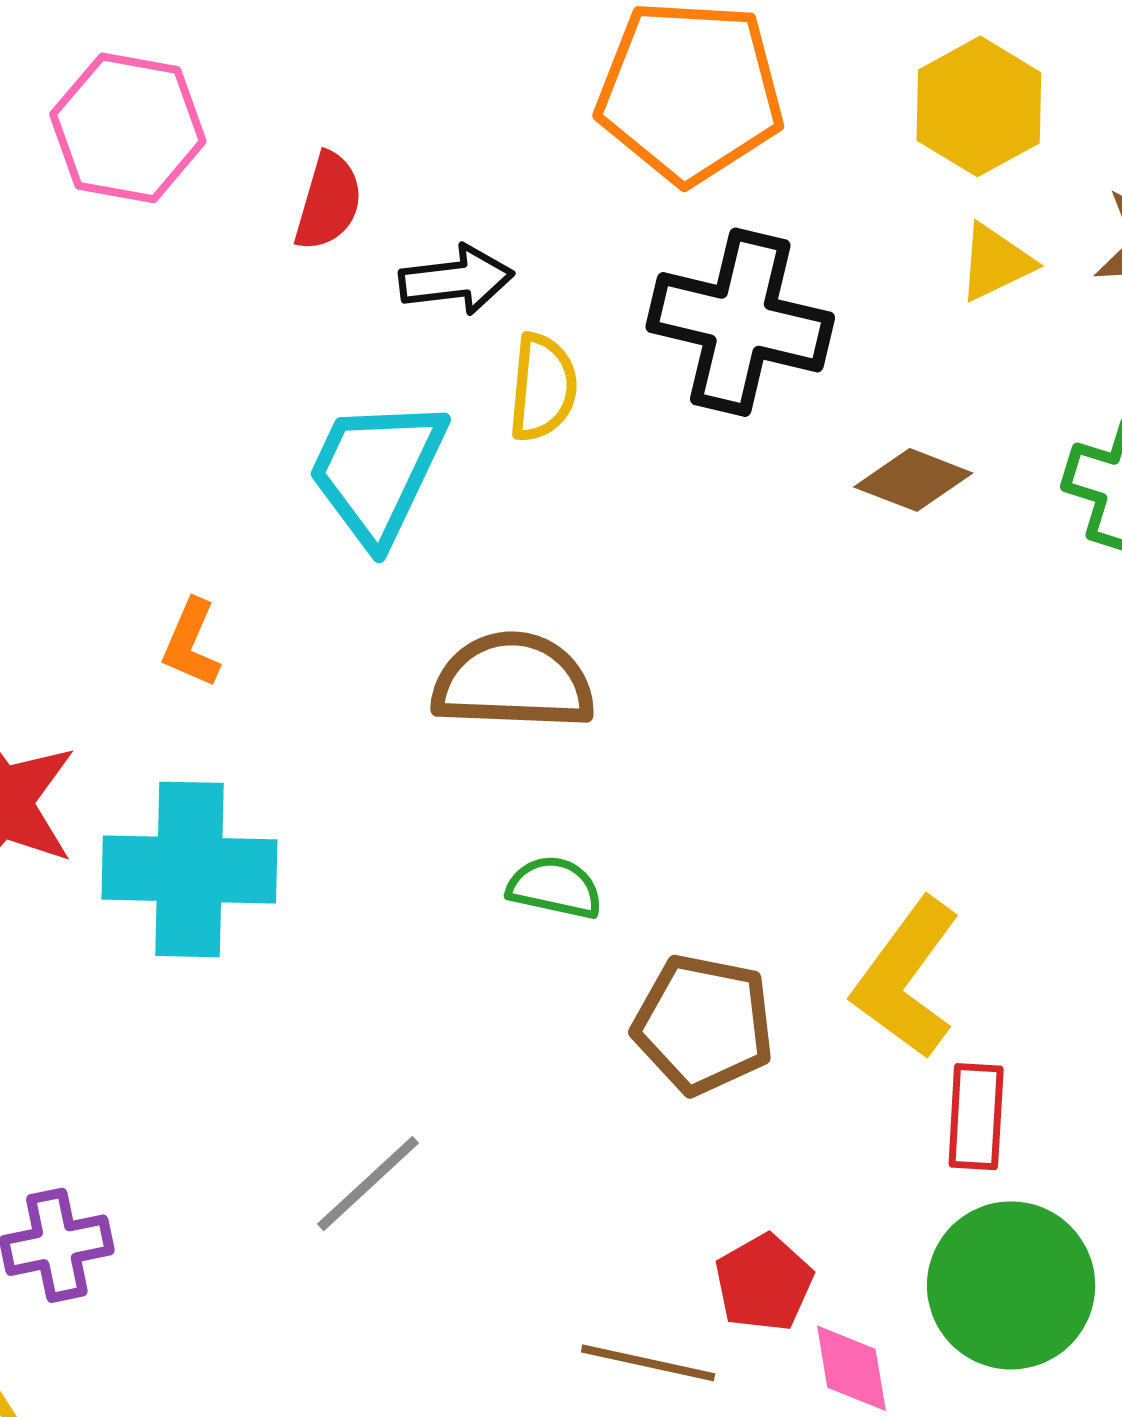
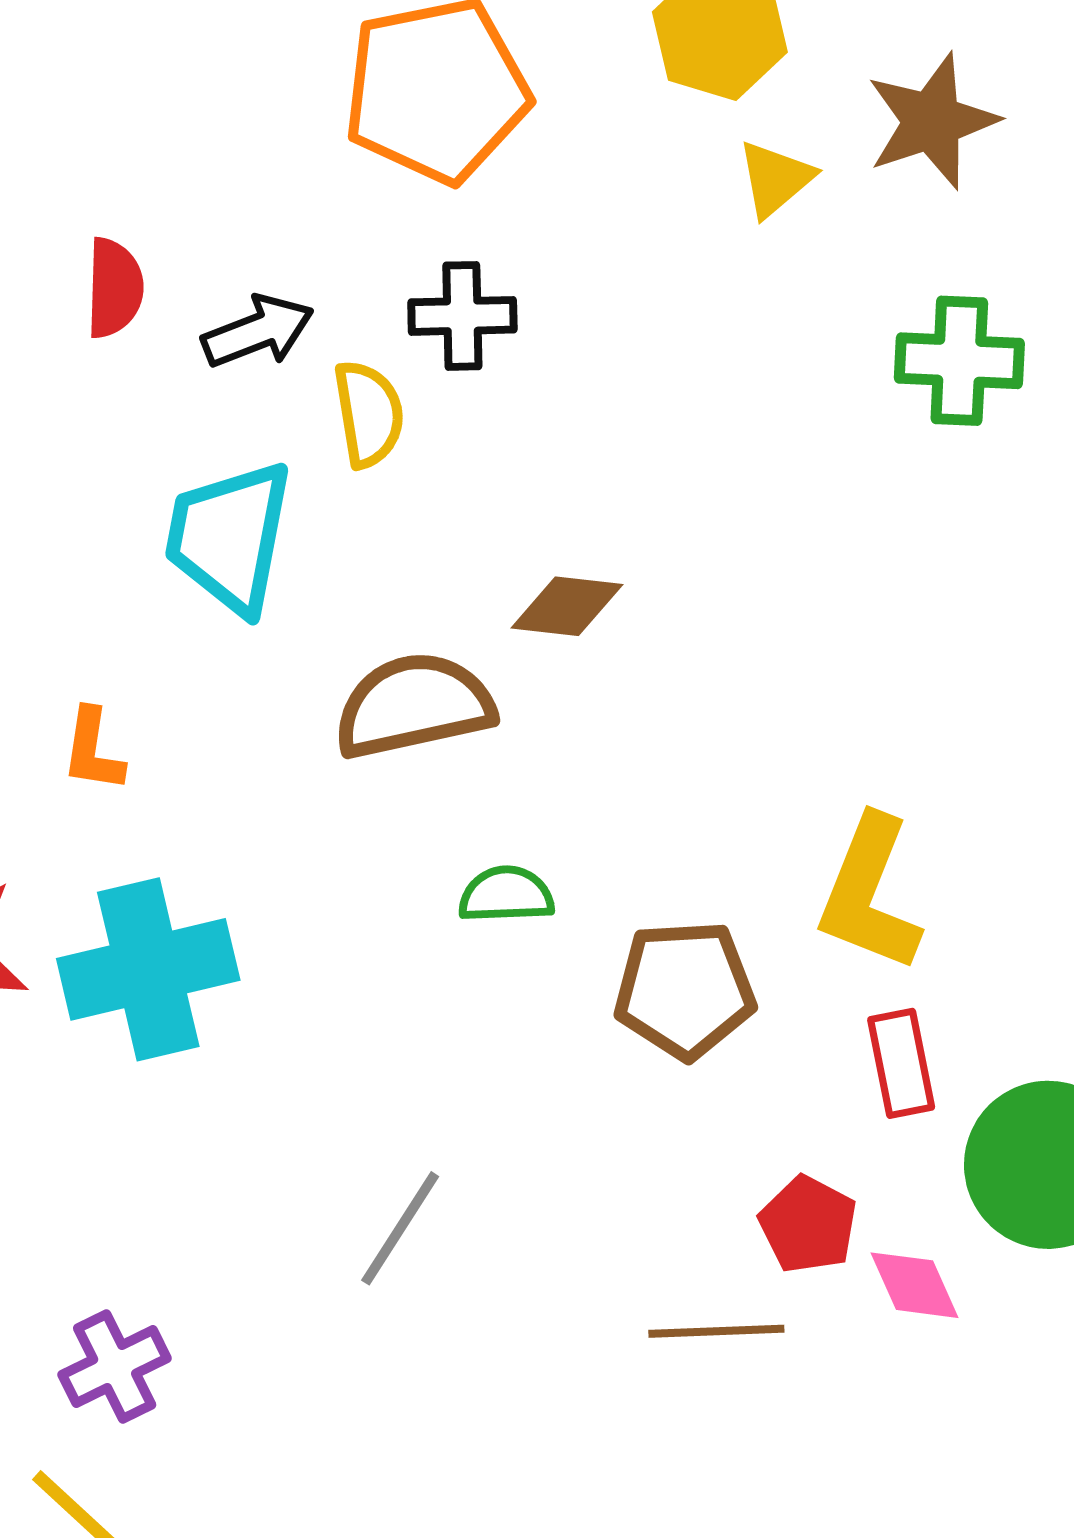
black cross: (740, 322) -> (462, 316), moved, size x0.6
brown diamond: (913, 480) -> (567, 606), moved
red rectangle: (976, 1117) -> (901, 1063), moved

